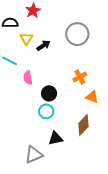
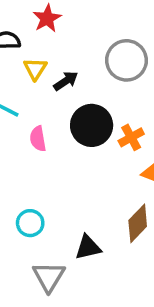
black circle: (49, 93) -> (92, 125), moved, size x1.5
cyan circle: (46, 111) -> (30, 223), moved
gray triangle: (34, 155) -> (49, 277), turned -36

